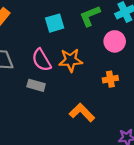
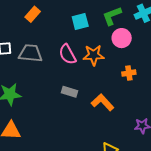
pink circle: (115, 41) -> (122, 38), moved
gray rectangle: (36, 85) -> (70, 92), moved

